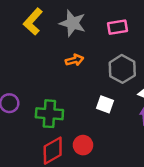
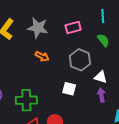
orange arrow: (75, 60) -> (42, 56), turned 48

